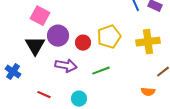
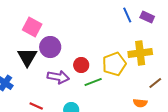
yellow pentagon: (109, 37) -> (114, 64), moved
red circle: (83, 43) -> (81, 65), moved

